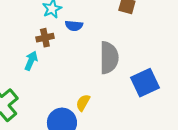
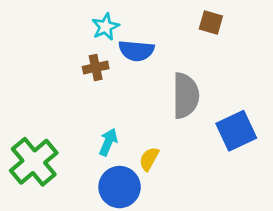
blue semicircle: (74, 26) -> (136, 51), size x1.4
cyan arrow: (31, 61) -> (108, 142), moved

